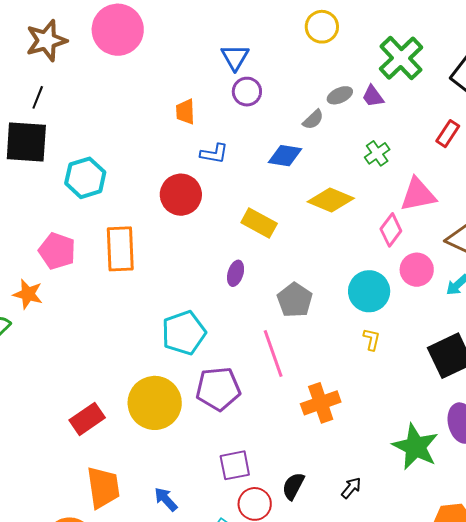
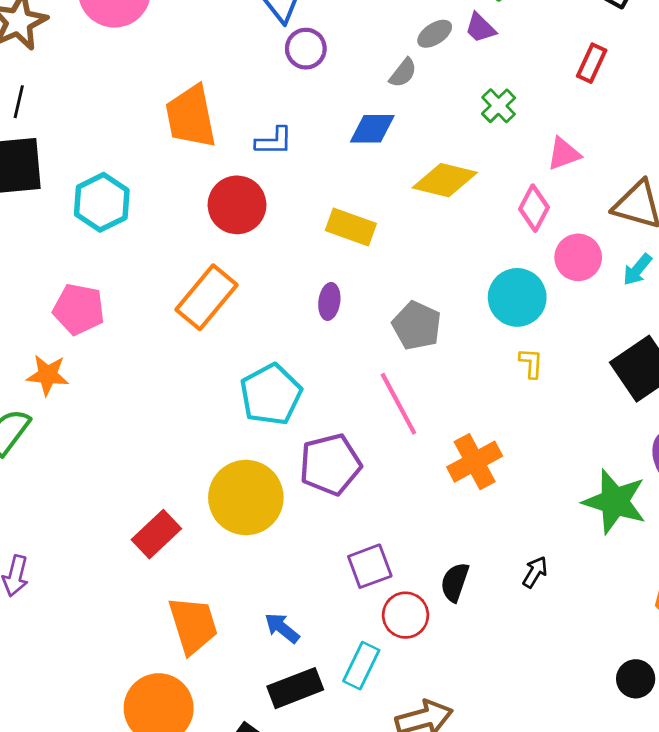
orange trapezoid: (185, 112) -> (191, 117), moved, size x1.8
pink triangle: (418, 195) -> (564, 154), size x0.7
orange rectangle: (120, 249) -> (207, 297), moved, turned 51

